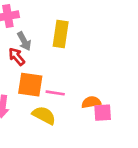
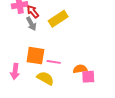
yellow rectangle: (61, 34) -> (58, 19), turned 48
red arrow: (17, 57) -> (33, 12), moved

